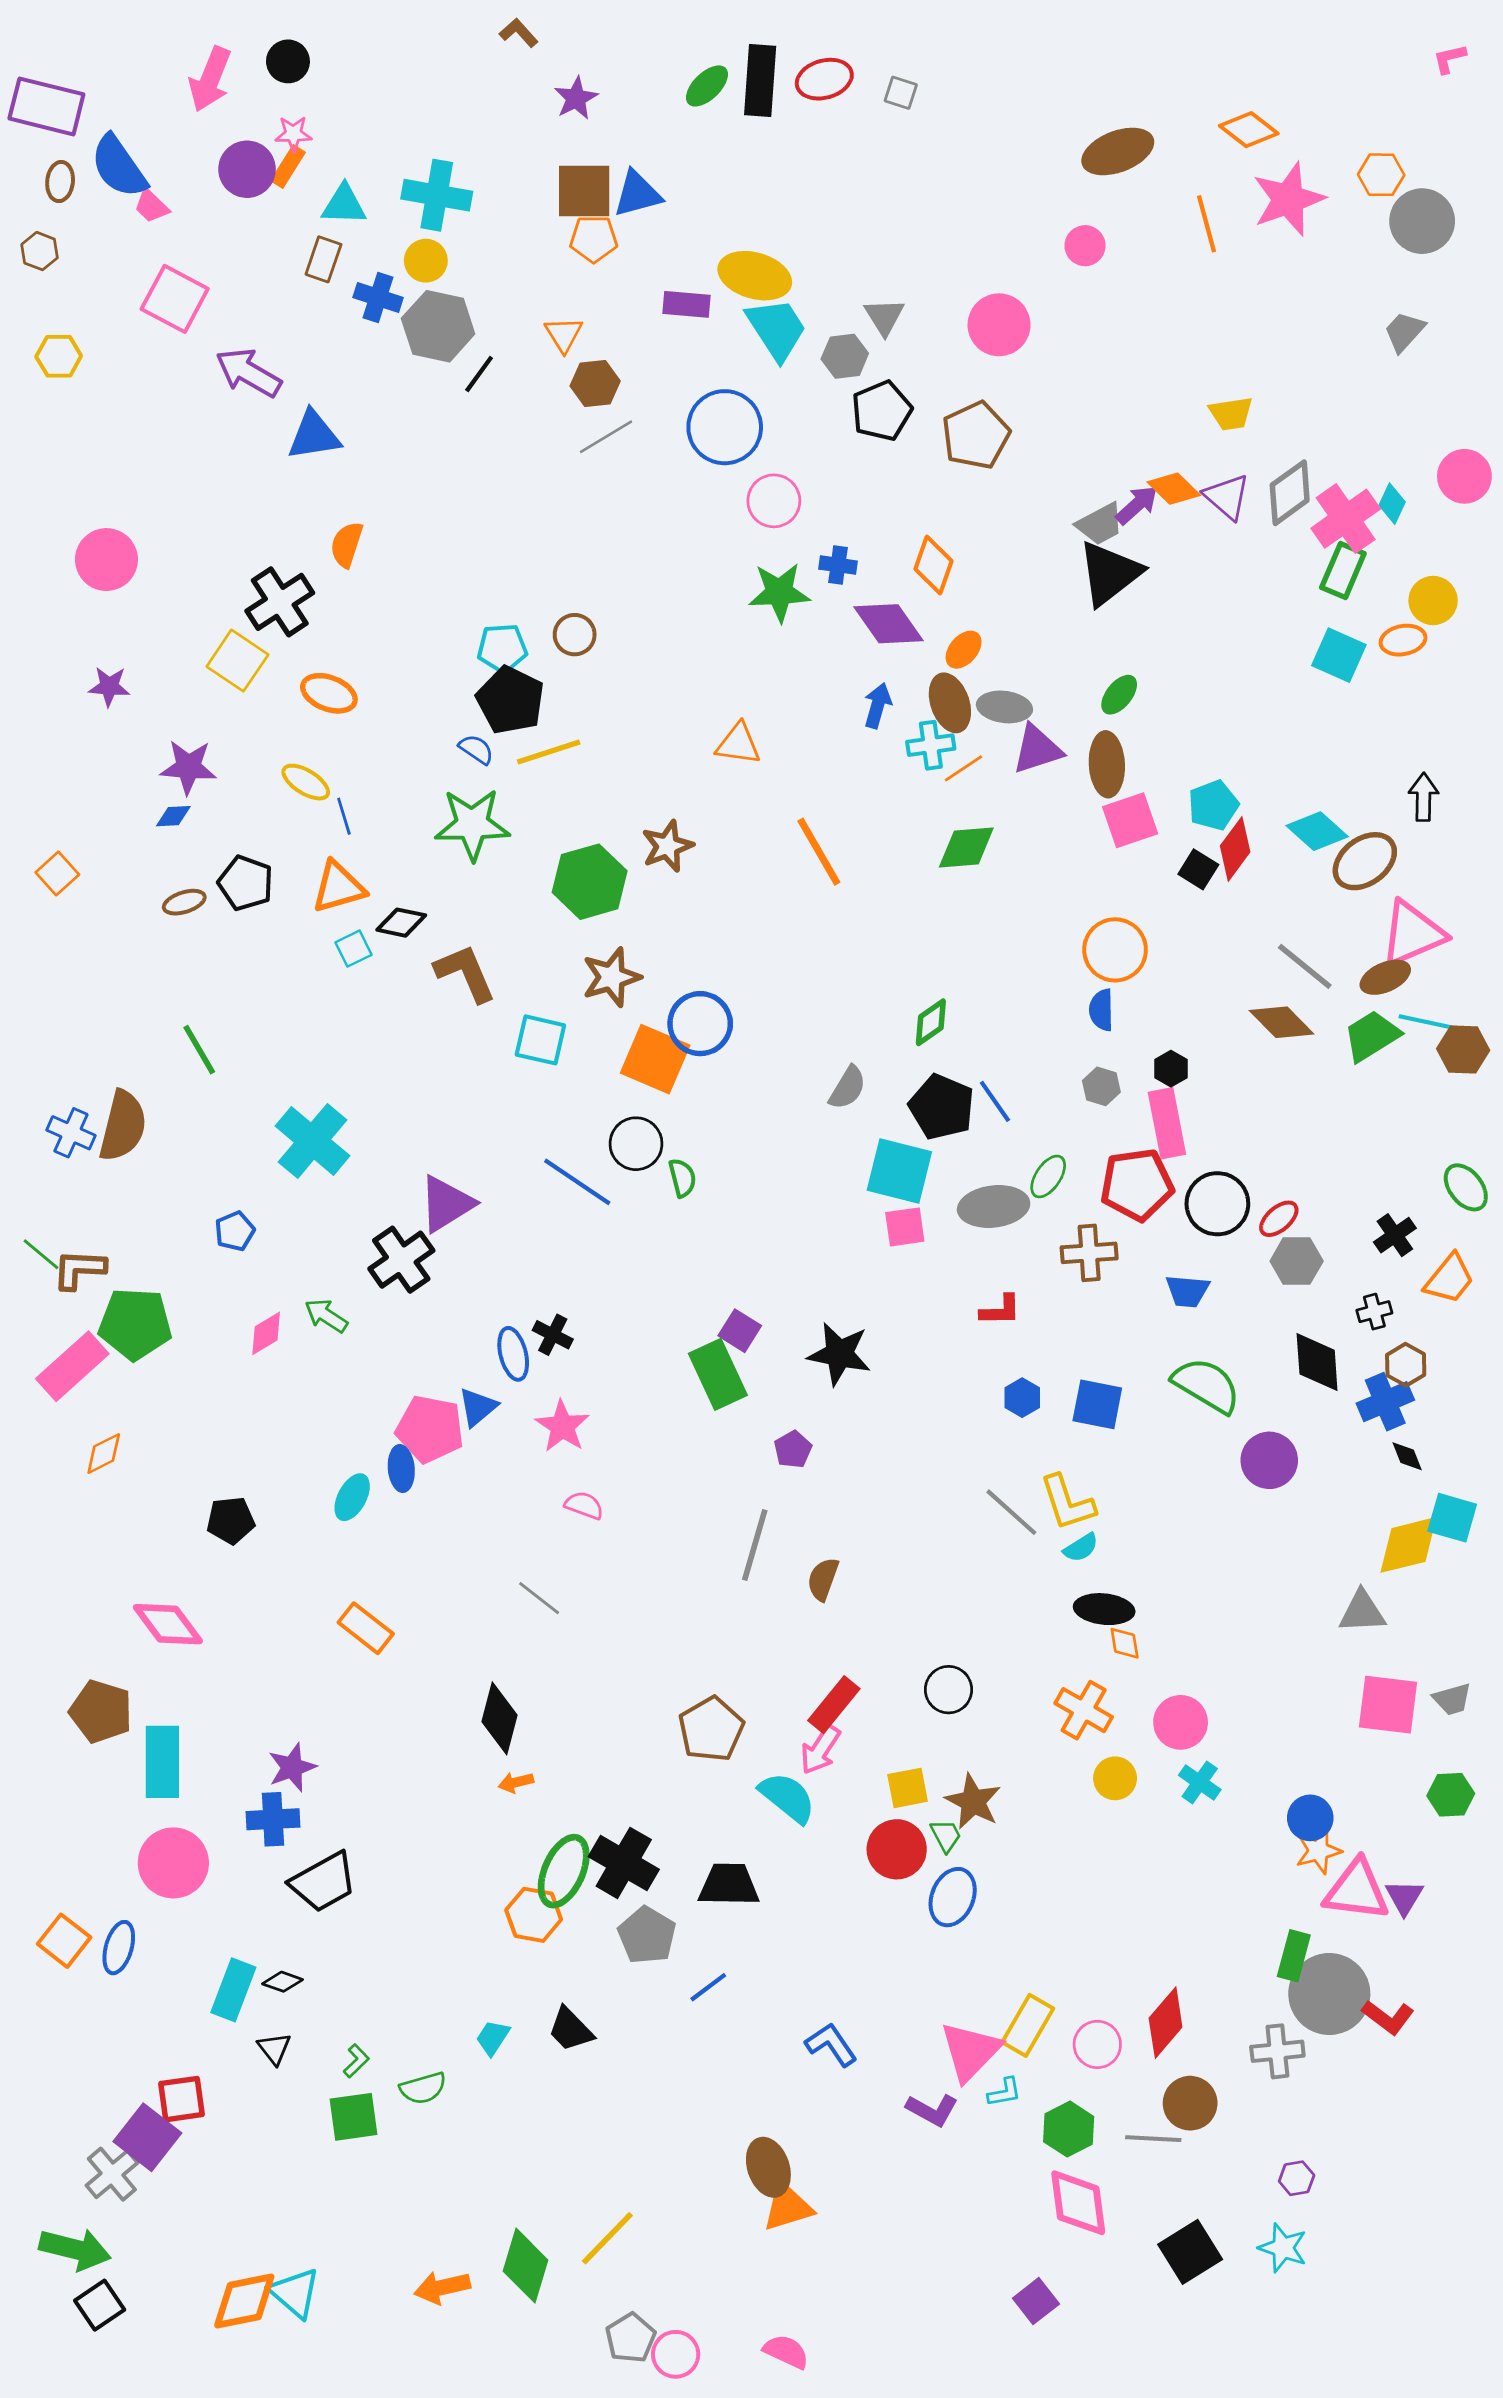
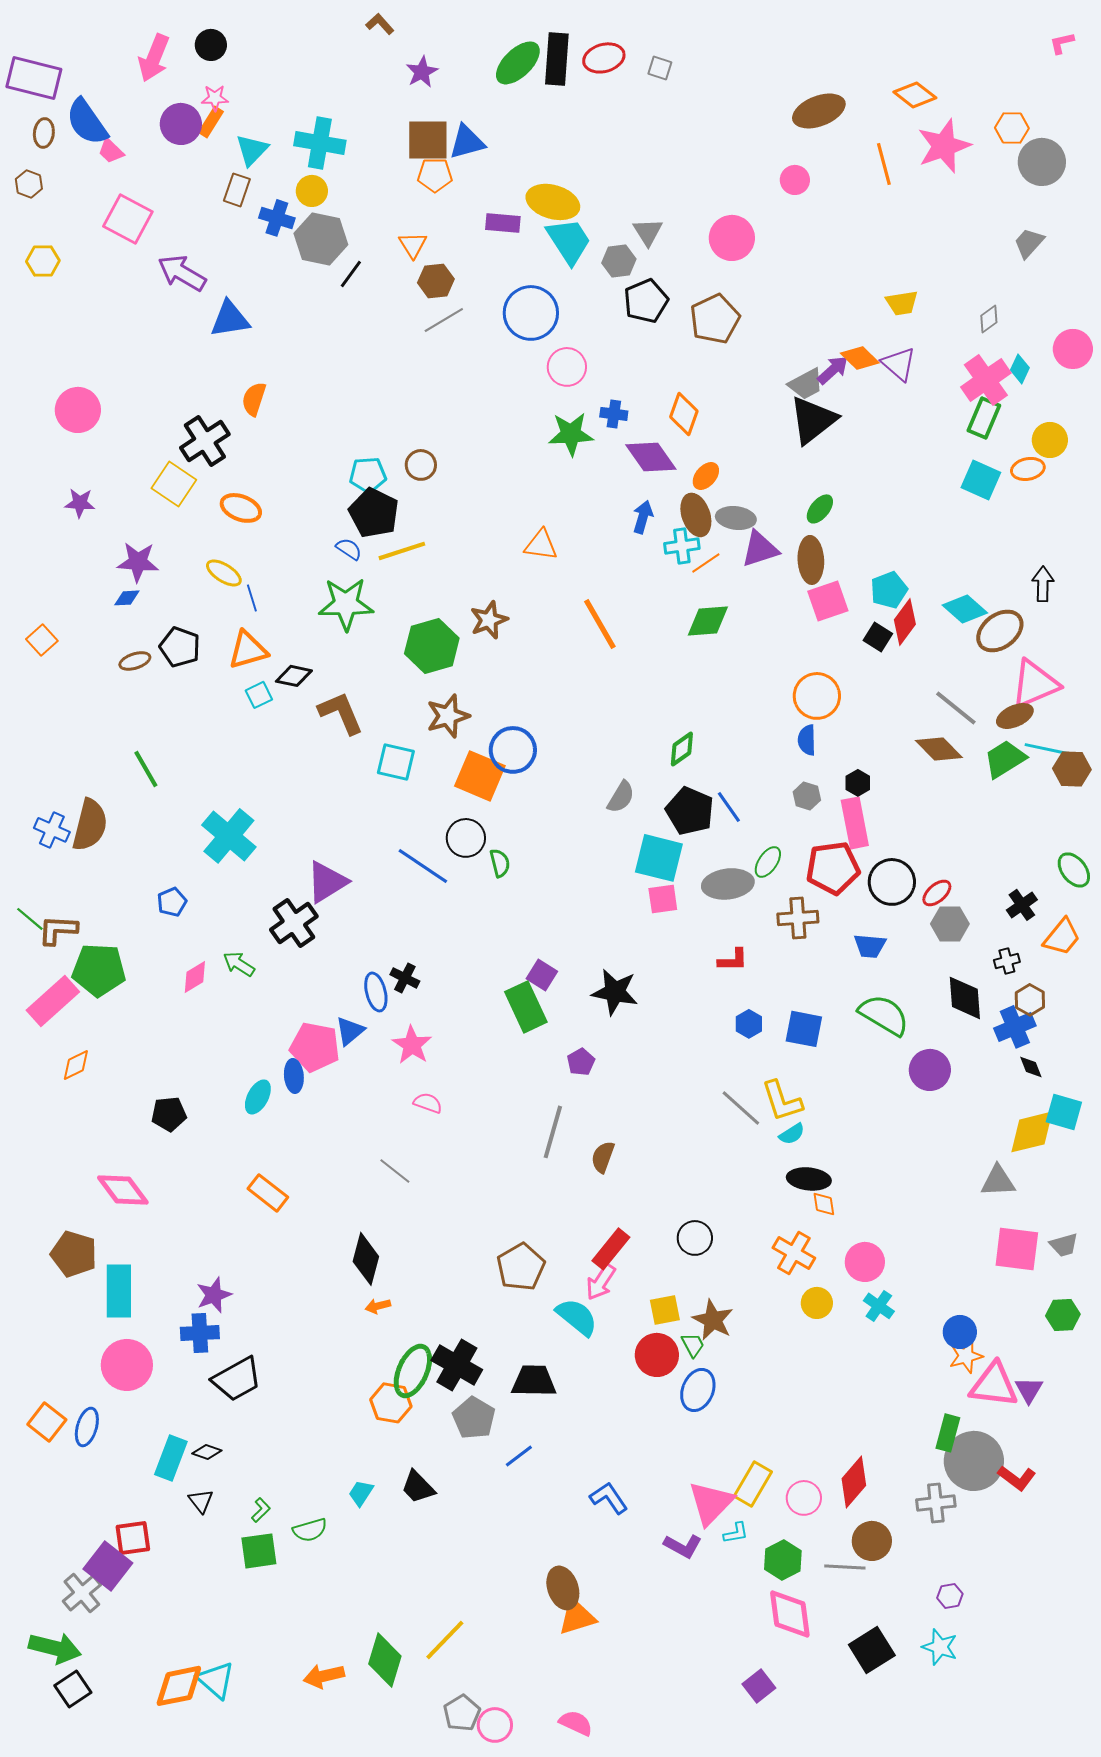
green ellipse: (707, 86) -> (518, 63), size x1.4
cyan triangle: (344, 205) -> (252, 150), turned -48
gray diamond: (1290, 493) -> (989, 319), moved, size x0.6

